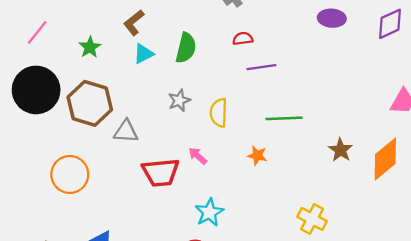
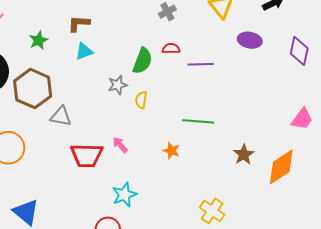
brown L-shape: (134, 23) -> (79, 24), turned 35
purple diamond: (390, 24) -> (299, 51), turned -60
green semicircle: (186, 48) -> (143, 61), moved
purple line: (261, 67) -> (201, 64), moved
gray star: (179, 100) -> (118, 85), moved
yellow semicircle: (219, 113) -> (141, 100), moved, size x0.7

